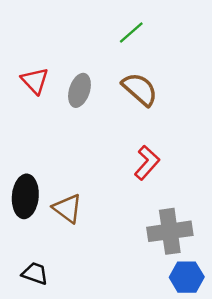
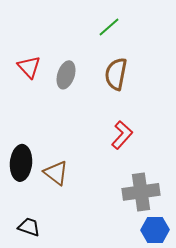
brown semicircle: (140, 89) -> (116, 74), turned -120

